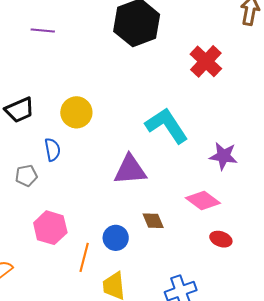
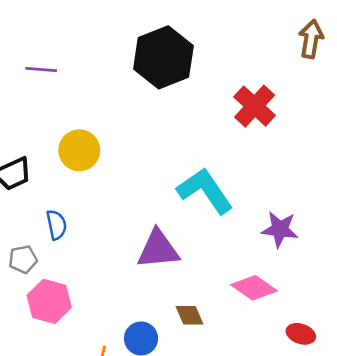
yellow circle: (76, 112) -> (79, 150), moved
pink hexagon: (50, 228) -> (49, 301), moved
red ellipse: (221, 239) -> (301, 334), moved

